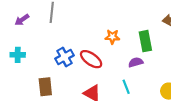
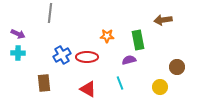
purple arrow: (22, 20) -> (18, 34), moved, turned -120
red ellipse: (91, 59) -> (87, 57), turned -35

